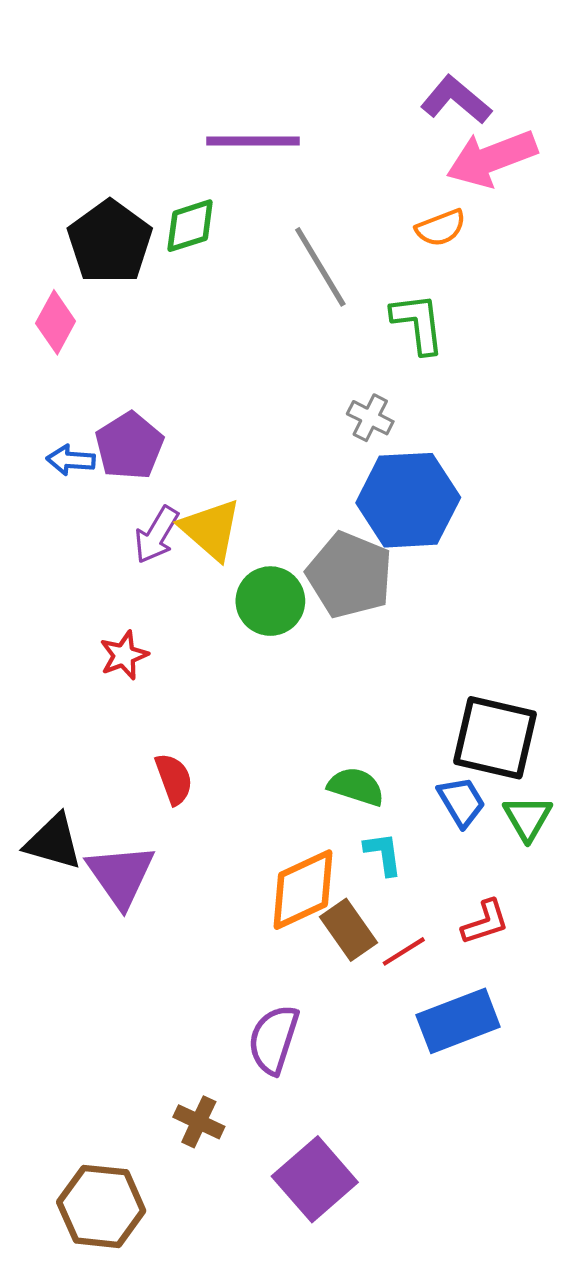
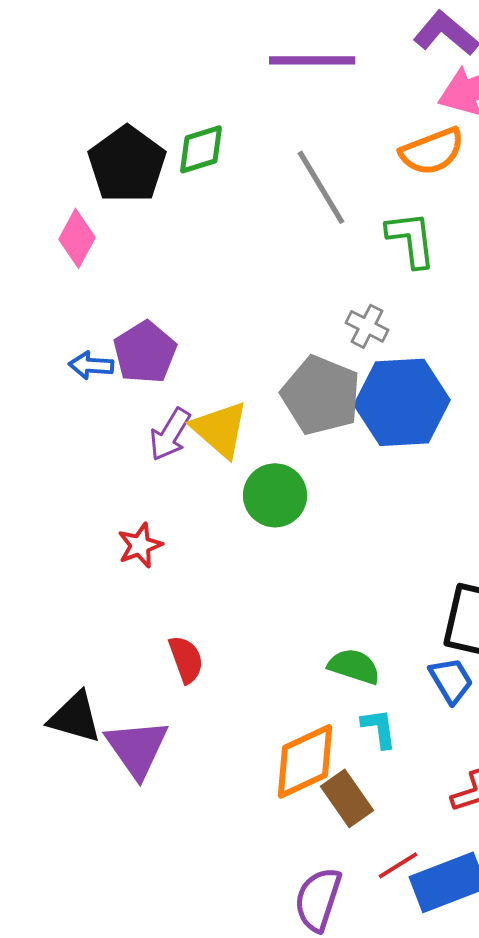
purple line: (253, 141) -> (312, 60), moved
orange semicircle: (441, 228) -> (432, 151), size x1.4
gray pentagon: (350, 575) -> (321, 395), moved
red line: (404, 951) -> (398, 865), moved
purple semicircle: (274, 1039) -> (318, 899), moved

